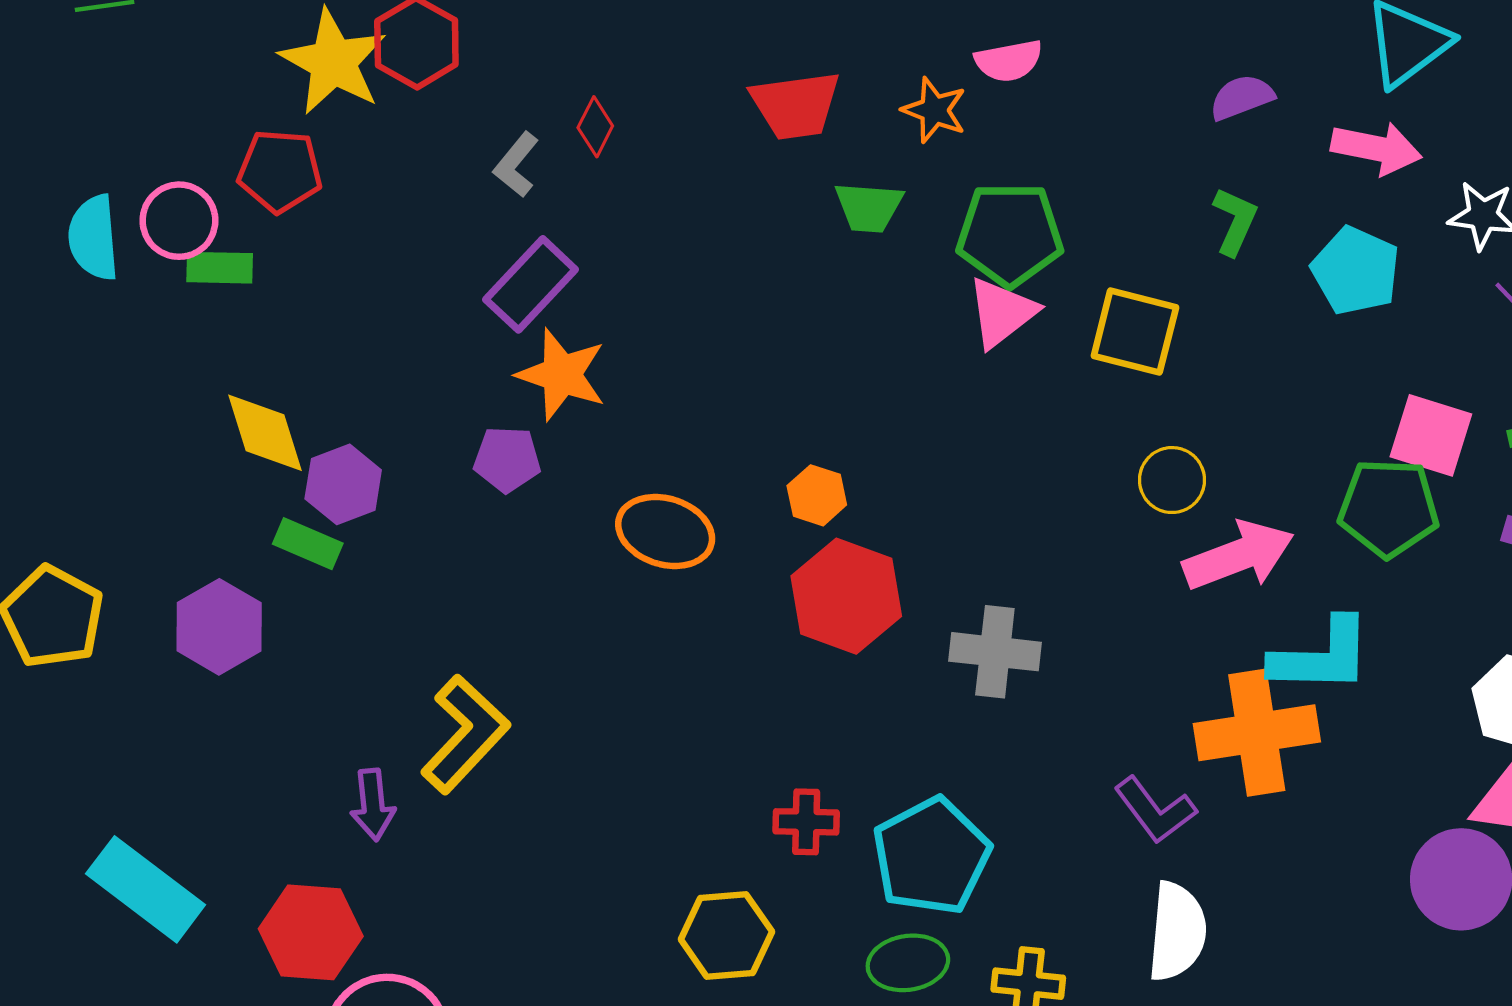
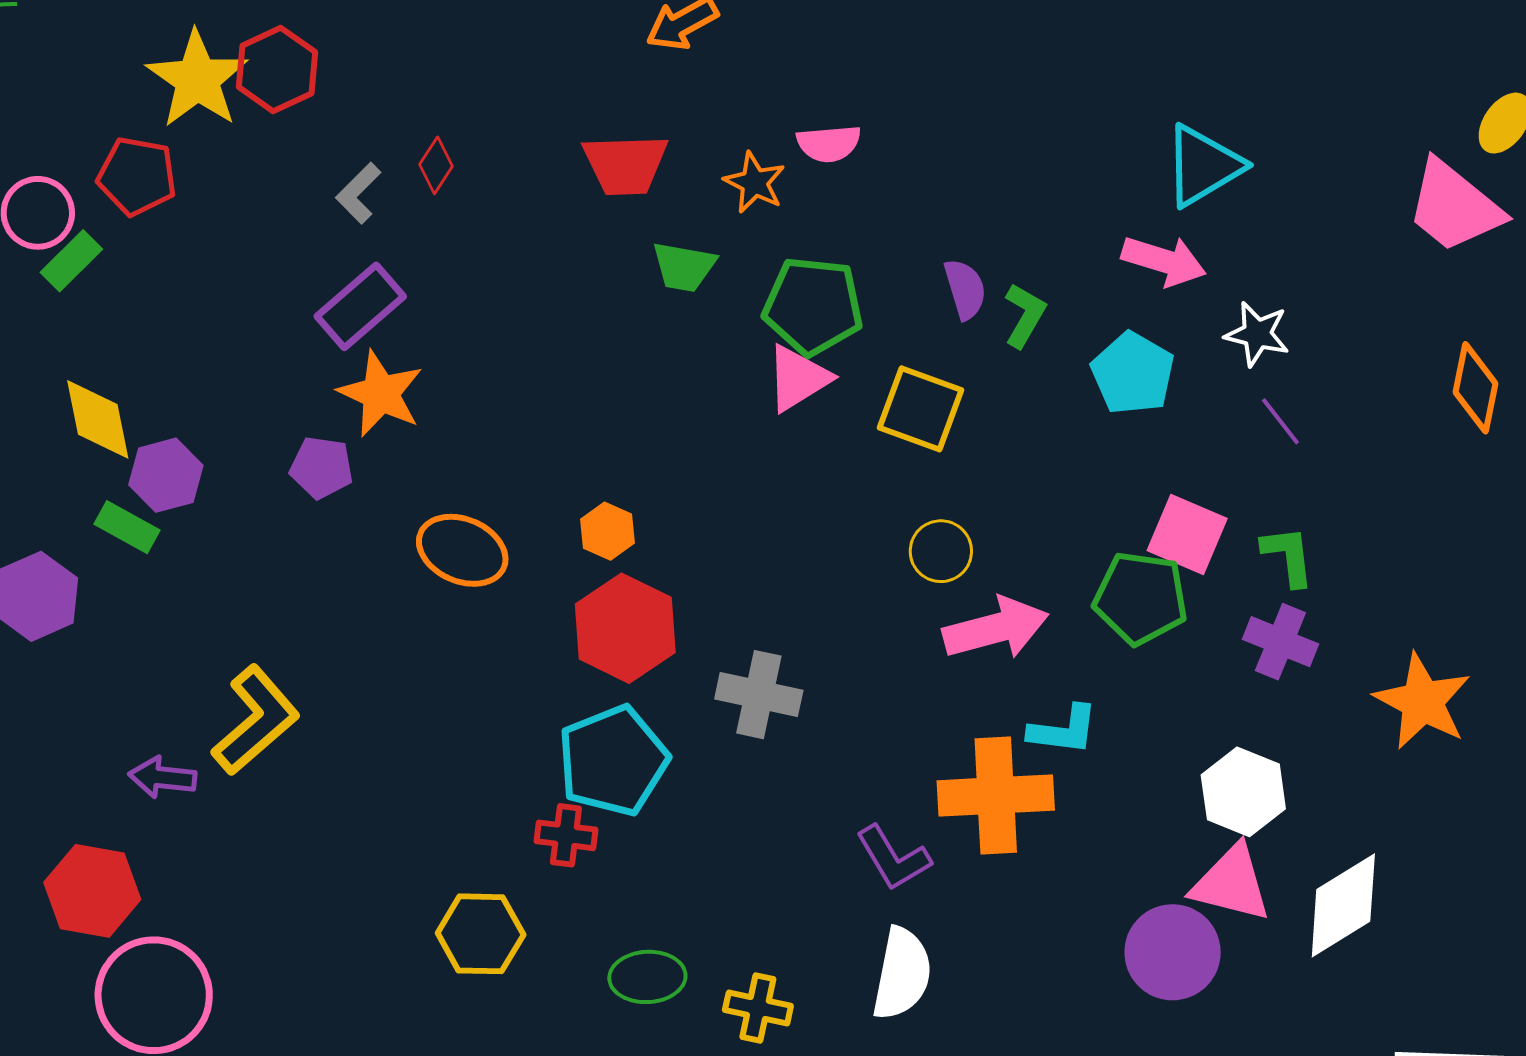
purple semicircle: (1242, 97) -> (965, 289), moved, turned 88
green rectangle: (220, 268) -> (71, 261), turned -52
cyan L-shape: (1321, 656) -> (1063, 730), size x0.7
purple arrow: (373, 805) -> (163, 777), turned 96
cyan pentagon: (931, 856) -> (613, 761), moved

